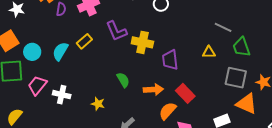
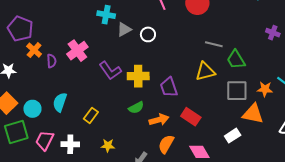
yellow rectangle: (84, 41) -> (91, 115), moved
yellow triangle: (209, 52) -> (205, 72), size x1.5
green semicircle: (123, 80) -> (136, 108), moved, turned 105
orange semicircle: (168, 111) -> (166, 144), moved

